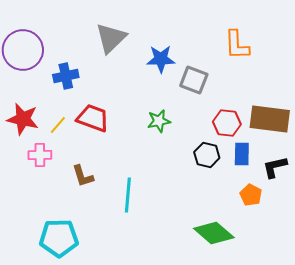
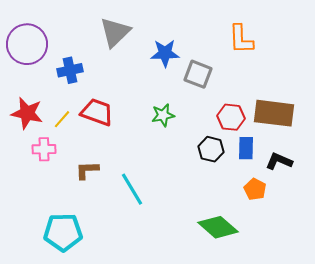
black L-shape: (275, 167) -> (279, 161), turned 36
brown L-shape: (83, 176) -> (87, 170), turned 105
cyan line: (128, 195) -> (132, 189), turned -36

